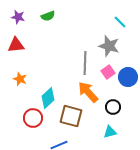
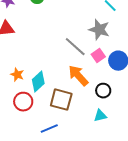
gray line: (85, 63) -> (75, 47), turned -50
orange star: (20, 79) -> (17, 75), moved

